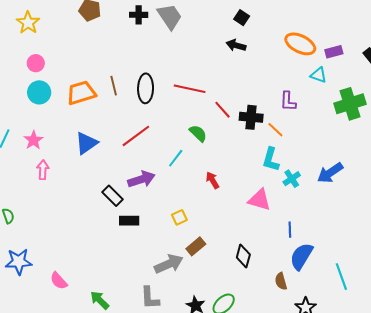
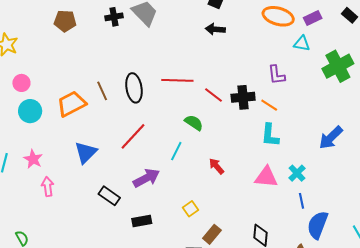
cyan cross: (292, 179) -> (297, 173), moved
black rectangle: (112, 196) -> (109, 196), moved

